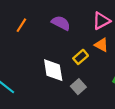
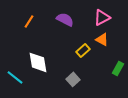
white diamond: (53, 70) -> (38, 62), moved
gray square: (78, 87) -> (73, 79), moved

